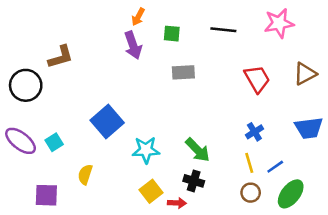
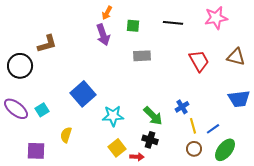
brown triangle: (305, 74) -> (236, 57), turned 42
blue cross: (254, 132) -> (182, 107), moved

